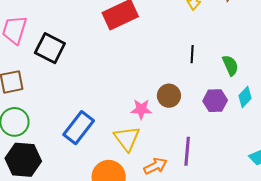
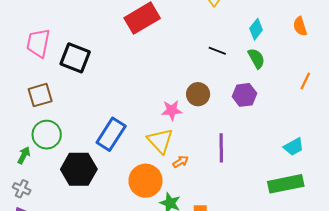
black line: (192, 54) -> (217, 51), turned -66
cyan diamond: (245, 97) -> (256, 29), moved
black hexagon: (23, 160) -> (79, 169), moved
orange arrow: (155, 166) -> (181, 162), moved, size x0.7

